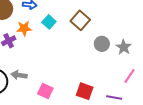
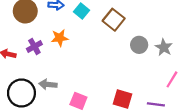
cyan square: (49, 22) -> (82, 11), moved
orange star: (24, 28) -> (60, 38), moved

